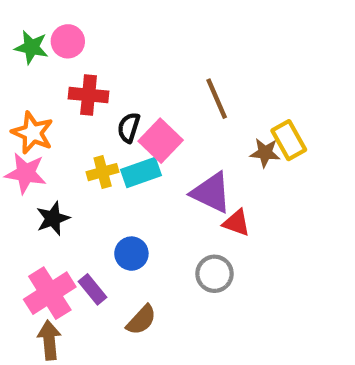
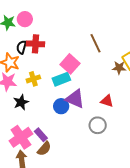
black semicircle: (129, 128) -> (22, 47), moved
yellow cross: (103, 172) -> (33, 79), moved
purple triangle: (211, 193) -> (75, 99), moved
blue circle: (131, 254) -> (61, 106), moved
brown semicircle: (141, 320) -> (44, 149), moved

